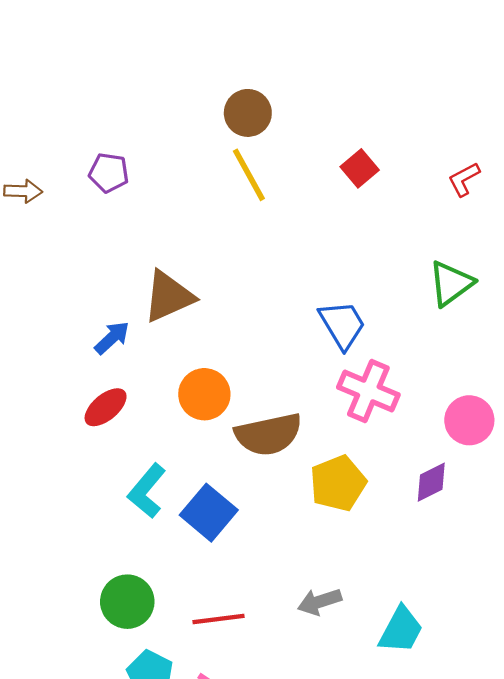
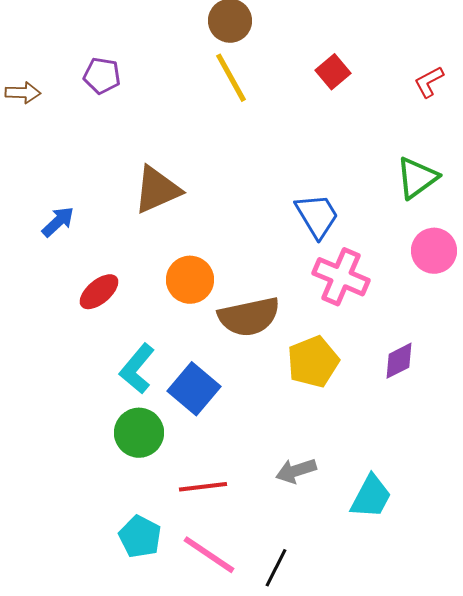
blue arrow: (112, 338) -> (58, 222), moved
pink circle: (469, 420) -> (434, 251), moved
green circle: (127, 602) -> (139, 433), moved

